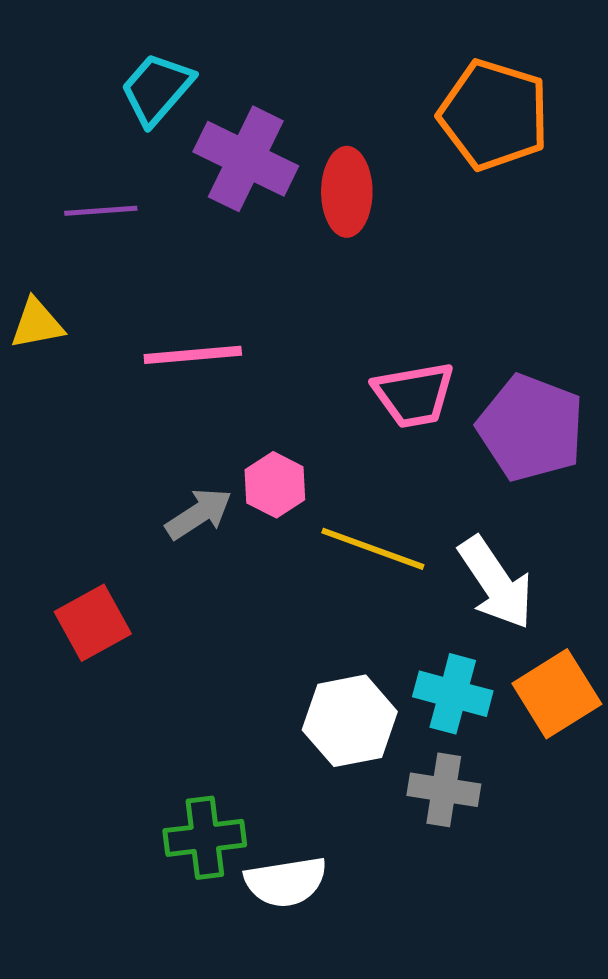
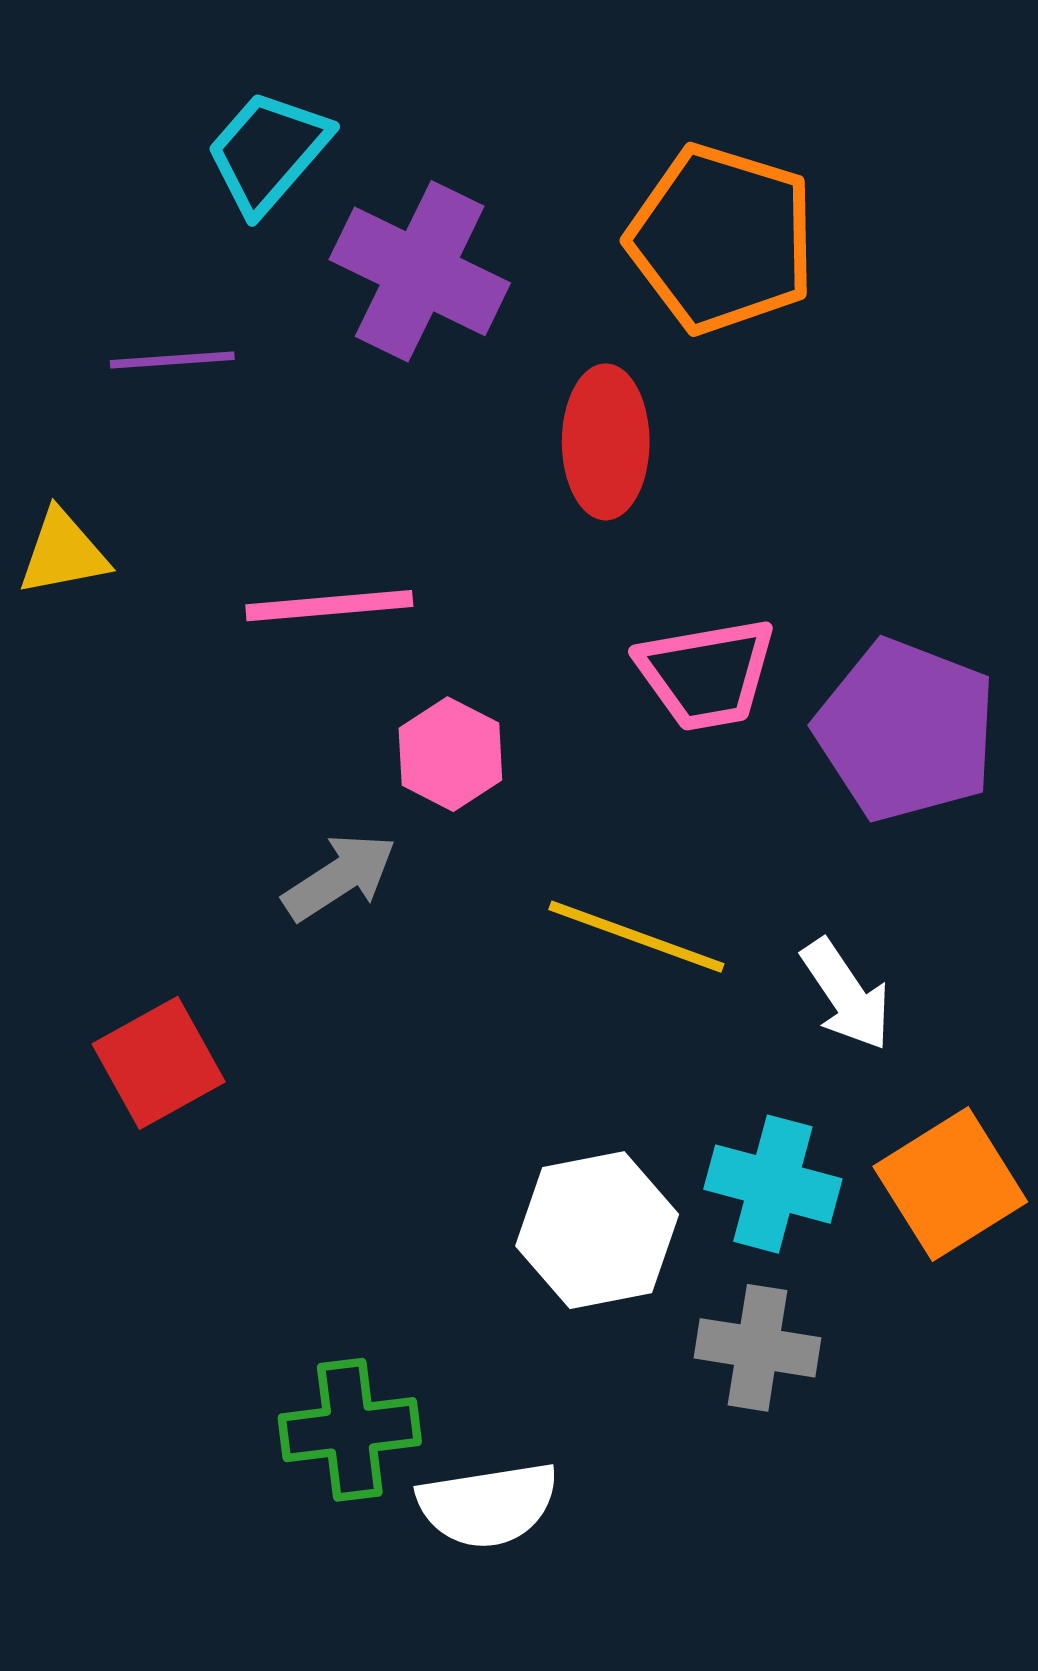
orange pentagon: (494, 115) -> (722, 239), moved
red ellipse: (347, 192) -> (606, 442), moved
pink hexagon: (275, 485) -> (450, 754), moved
white arrow: (496, 583) -> (846, 995), size x0.7

